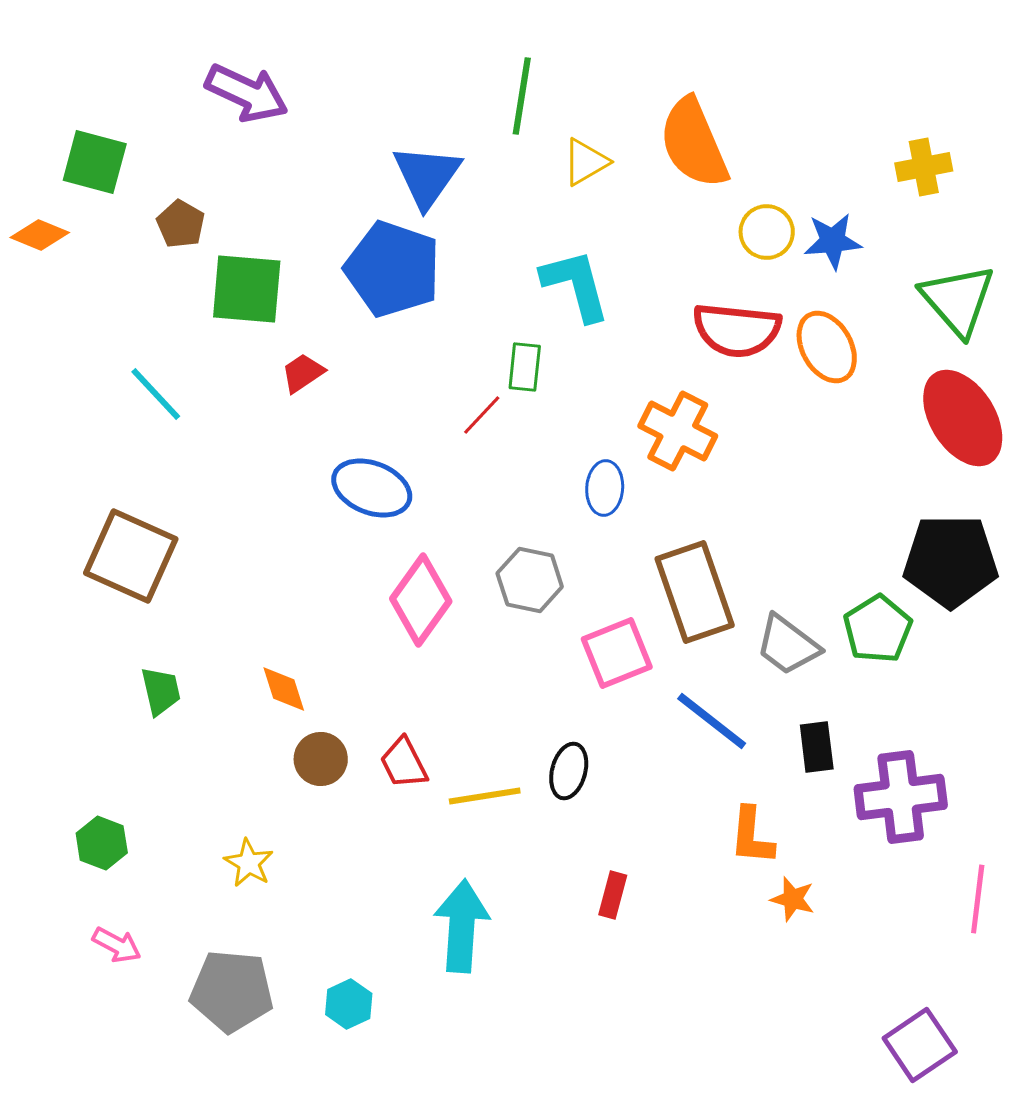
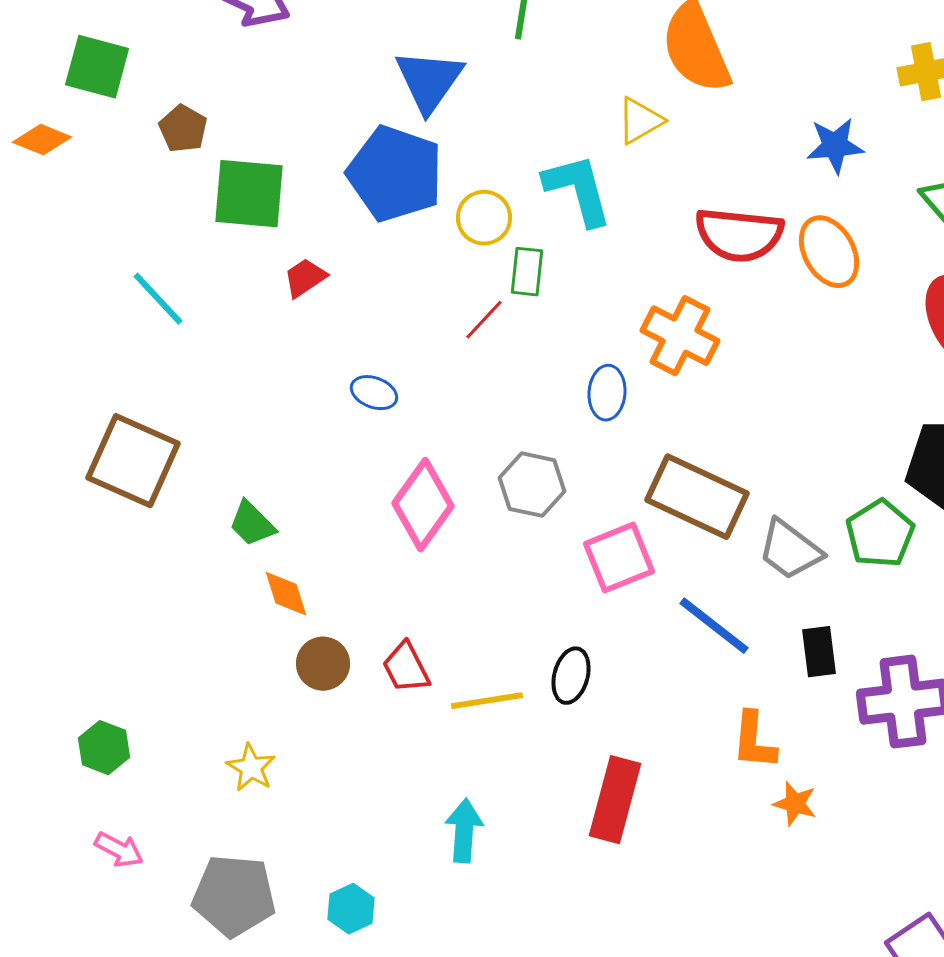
yellow triangle: (586, 162) -> (640, 121), moved
yellow circle: (767, 232) -> (484, 218), moved
blue ellipse: (372, 488) -> (374, 393), size x0.6
brown rectangle: (695, 592) -> (697, 497), turned -46
green trapezoid: (161, 691) -> (252, 524), moved, turned 148
red rectangle: (613, 895) -> (615, 800), size x1.8
cyan arrow: (462, 926) -> (464, 831), size x0.7

